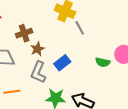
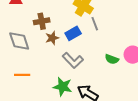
blue rectangle: (62, 63) -> (73, 33), moved
gray L-shape: (38, 72) -> (73, 60), moved, turned -75

